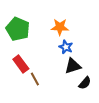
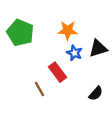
red rectangle: (21, 64) -> (57, 72), moved
black triangle: (73, 66) -> (98, 48), moved

